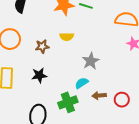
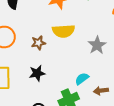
yellow semicircle: (67, 37) -> (63, 31), size x1.5
gray star: (91, 61) -> (97, 45), moved

